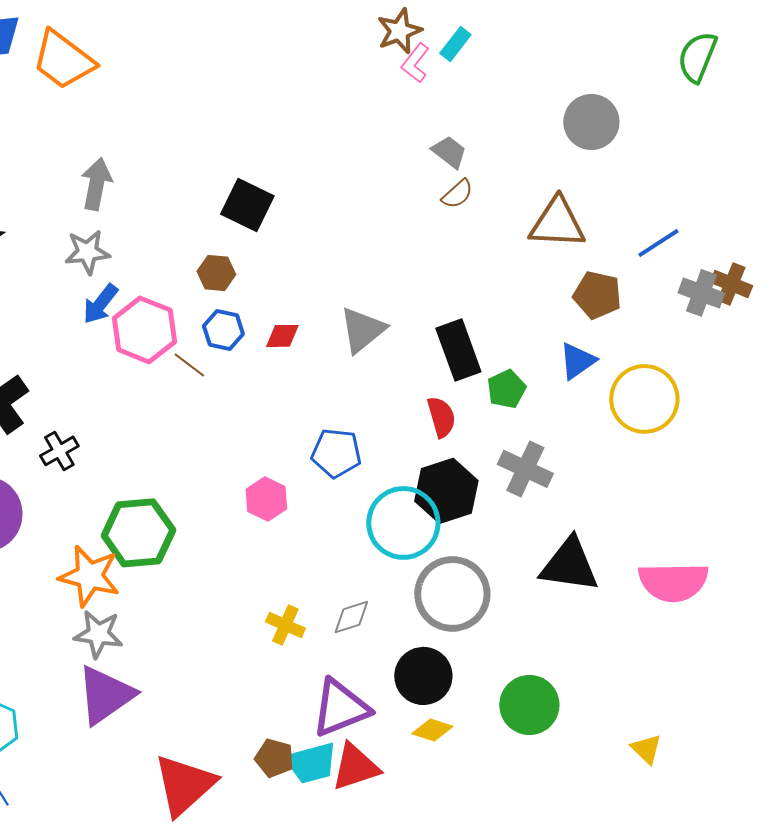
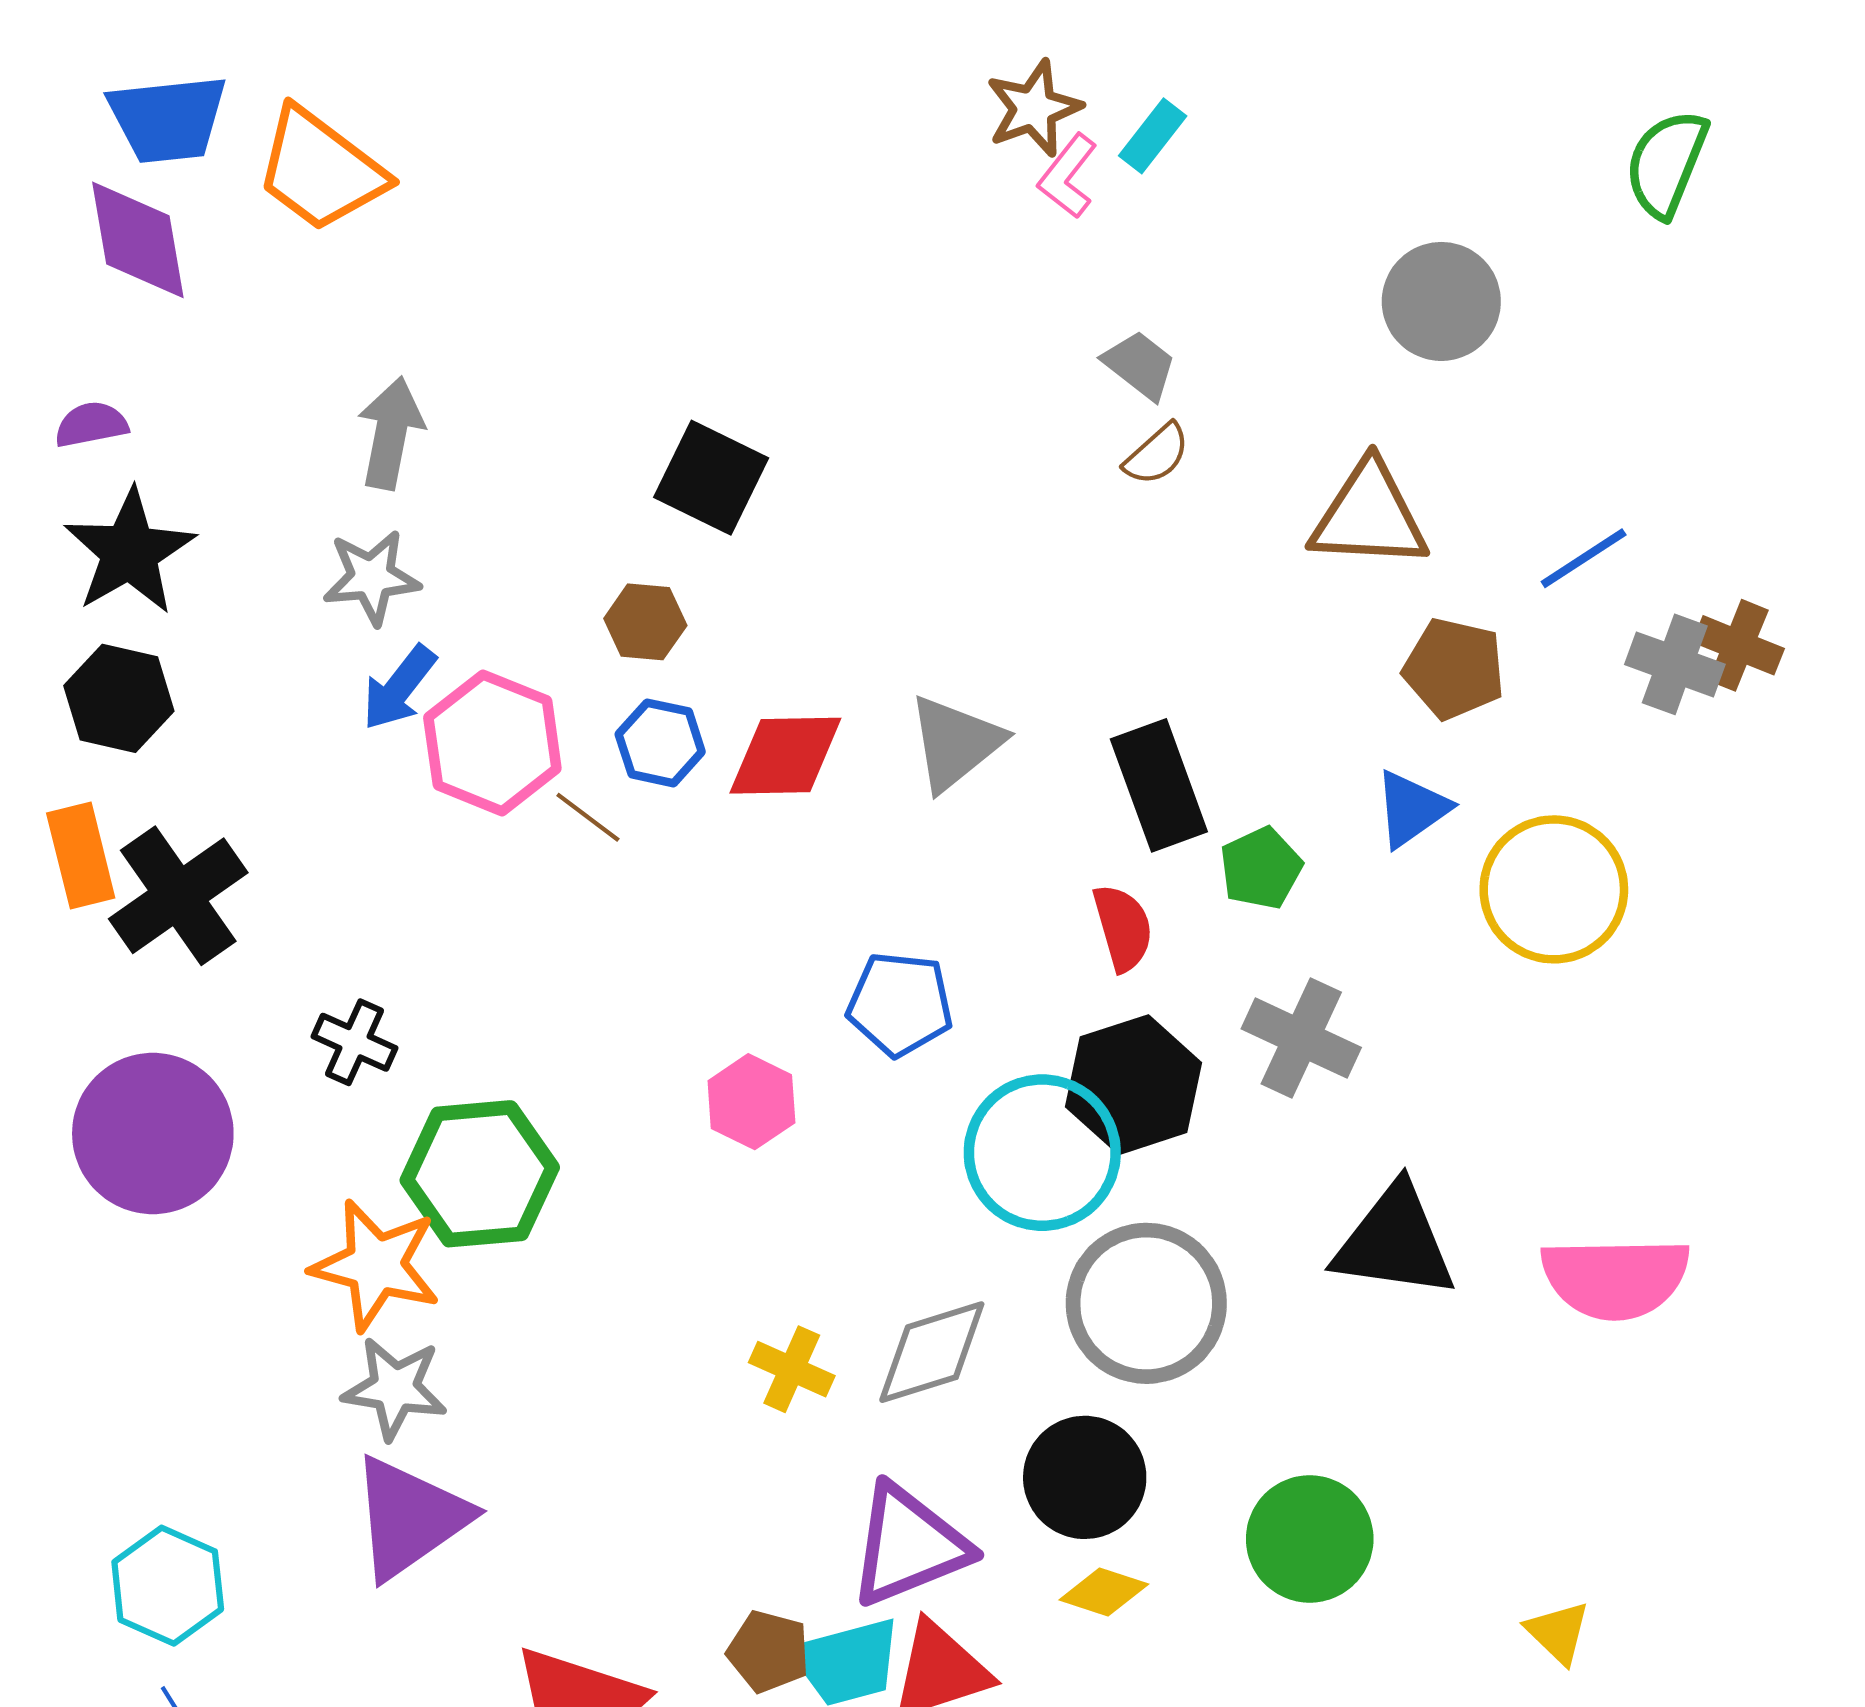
red diamond: (282, 336) -> (785, 756), size x1.6
black cross: (59, 451) -> (354, 1042), moved, turned -36
gray diamond: (351, 617) -> (932, 1352), size x1.5

